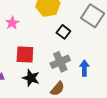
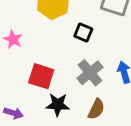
red square: (25, 55) -> (41, 76), turned 30

